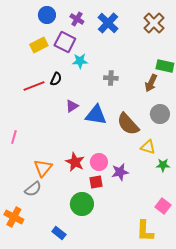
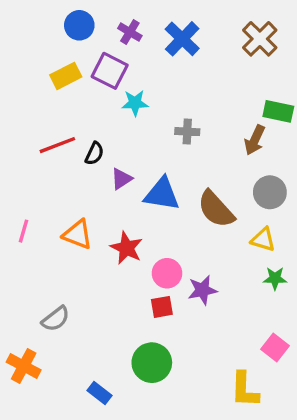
black semicircle: (56, 79) -> (94, 153), moved
yellow triangle: (148, 147) -> (263, 240), moved
red star: (75, 162) -> (127, 248), moved
orange triangle: (43, 168) -> (78, 234), moved, turned -48
green circle: (82, 204) -> (152, 363), moved

